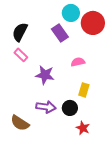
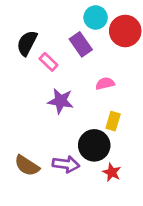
pink rectangle: (21, 55) -> (48, 62), moved
purple arrow: (46, 107) -> (66, 164), moved
black circle: (70, 108) -> (94, 145), size x1.5

